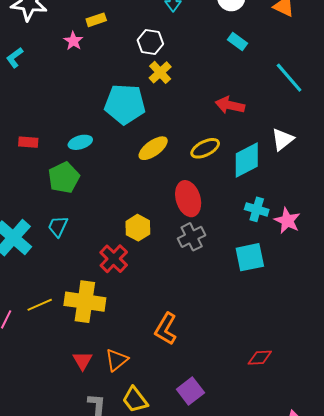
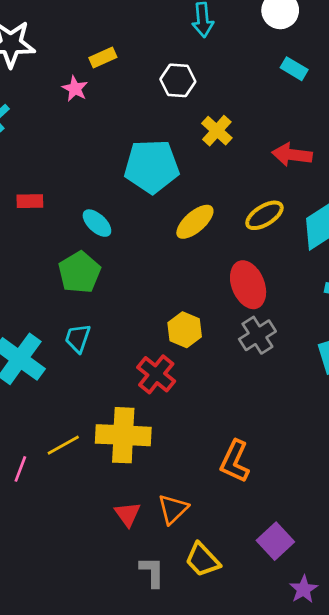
yellow cross: (160, 72) -> (217, 131), moved
red rectangle: (28, 142) -> (30, 201), moved
cyan ellipse: (80, 142) -> (97, 223), turned 65

